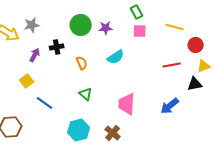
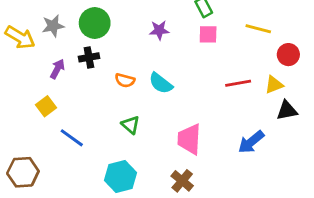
green circle: (81, 25) -> (95, 23), moved
cyan semicircle: (116, 57) -> (161, 83), moved, turned 72
orange semicircle: (82, 63) -> (125, 80), turned 128
red line: (172, 65) -> (238, 83), moved
yellow triangle: (204, 66) -> (274, 85), moved
brown cross: (113, 133) -> (182, 181), moved

